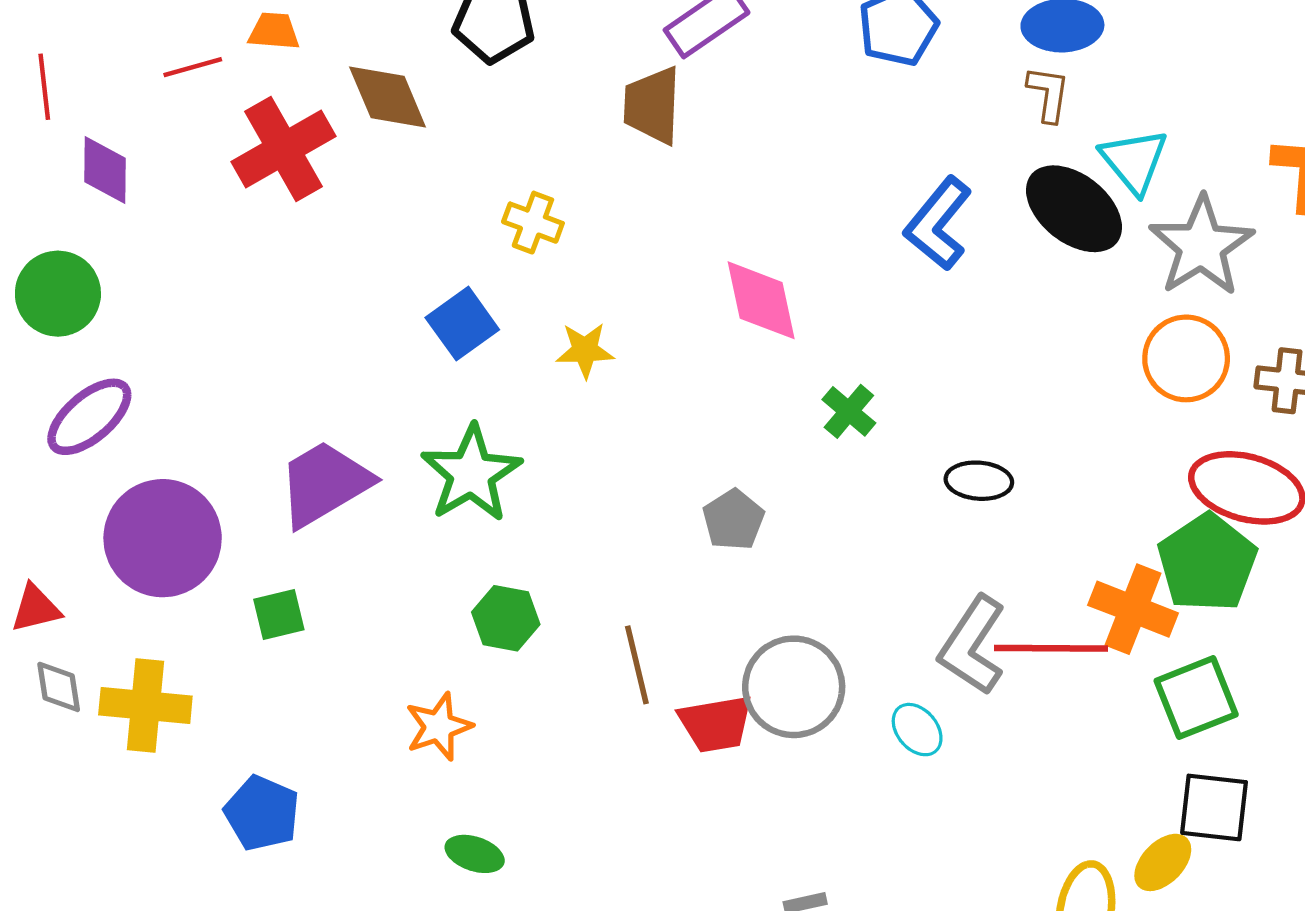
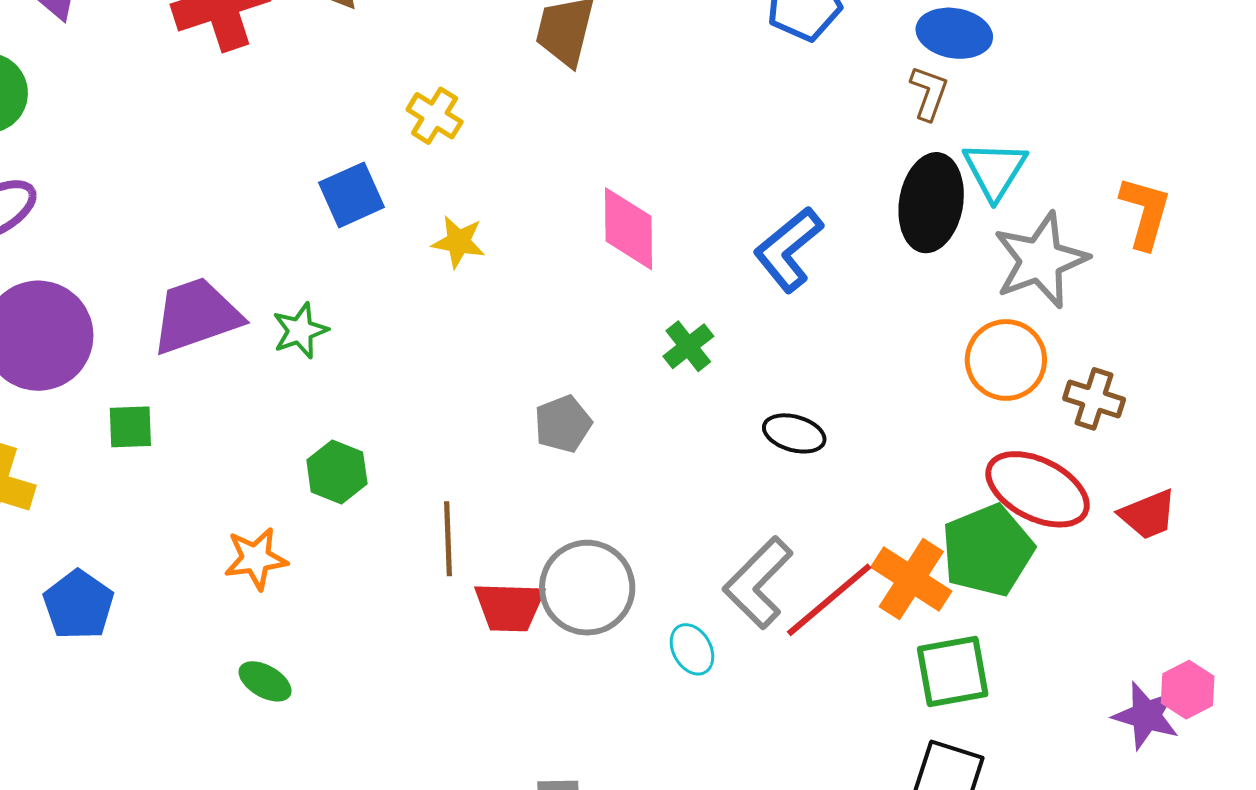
black ellipse: (1074, 209) -> (931, 203), turned 50
blue L-shape: (938, 224) -> (788, 249), moved
green star: (471, 474) -> (300, 331), moved, size x0.6
red line: (1051, 648) -> (829, 600), turned -52

